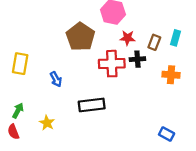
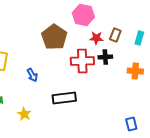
brown rectangle: (154, 42) -> (115, 35), moved
blue rectangle: (167, 134) -> (131, 124), turned 48

